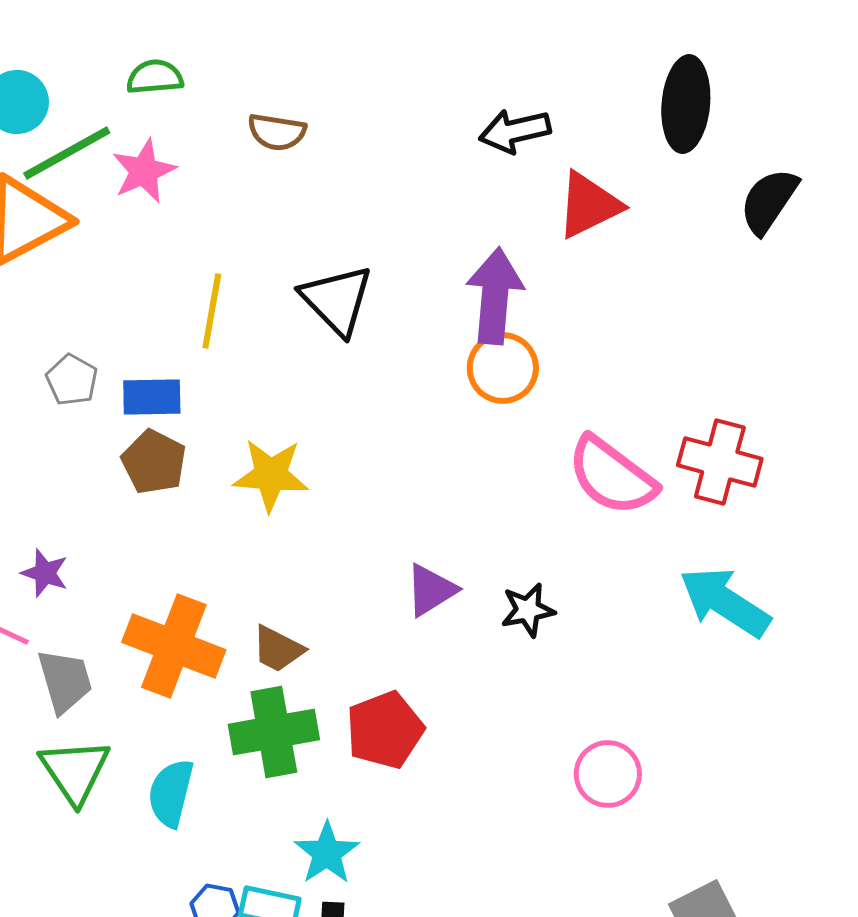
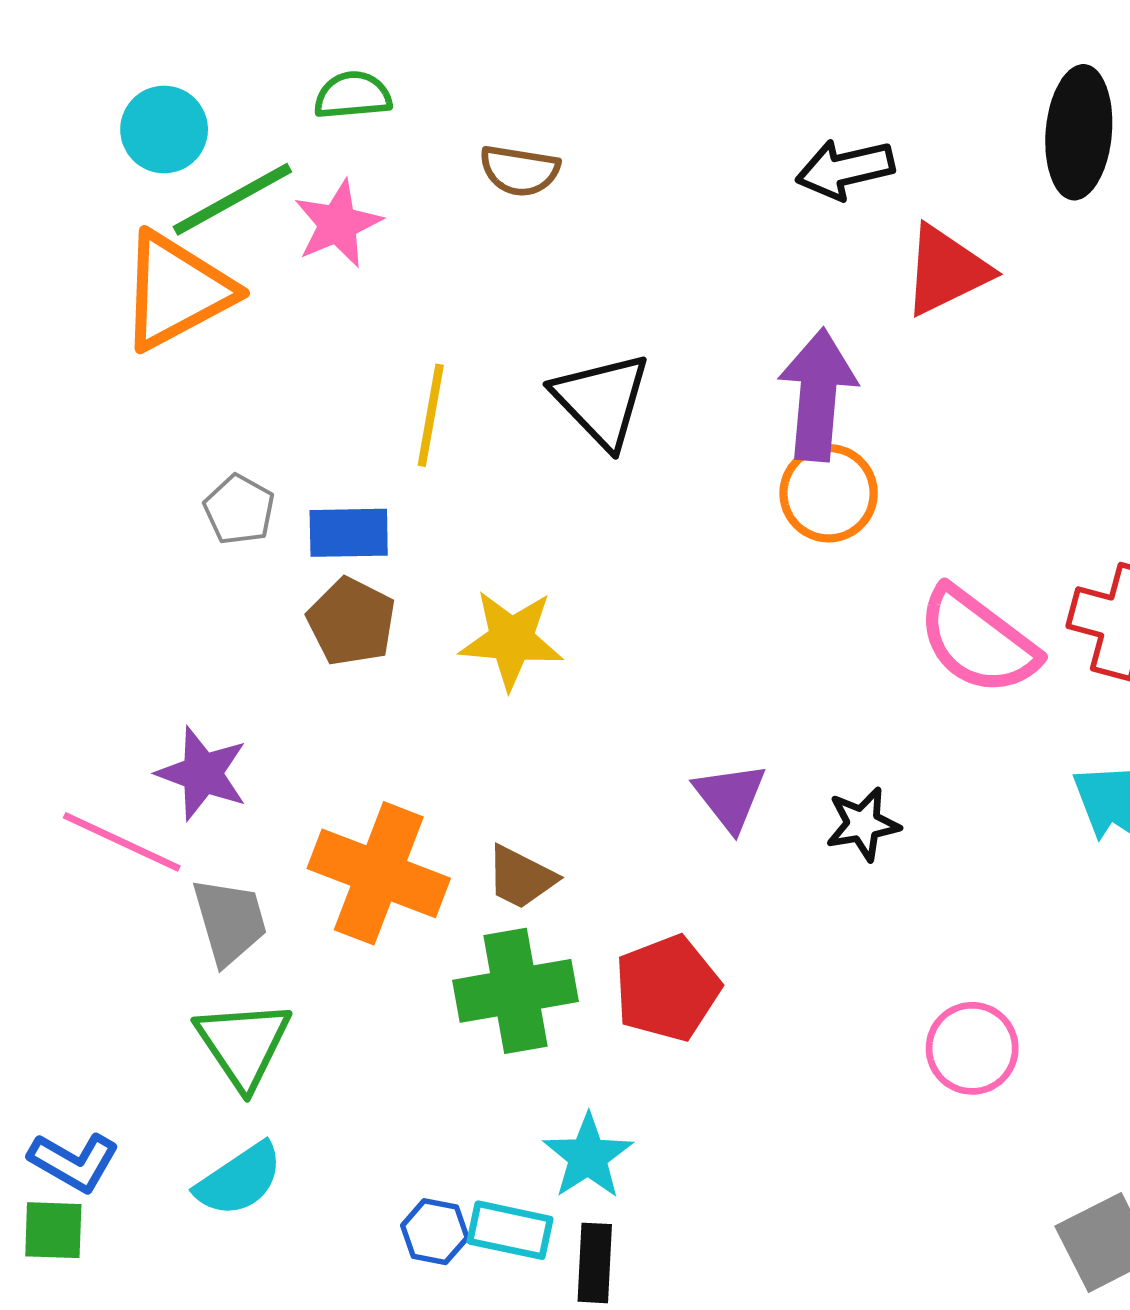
purple star: (45, 573) -> (202, 773), size x1.4
purple triangle: (431, 590) -> (730, 797), turned -36
cyan semicircle: (171, 793) -> (239, 1180), moved, turned -138

